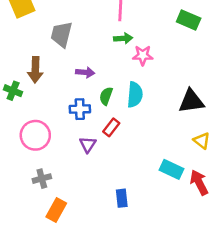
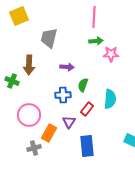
cyan semicircle: (135, 95) -> (110, 99), moved
blue rectangle: (122, 198) -> (87, 146), moved, size x1.5
orange rectangle: (56, 210) -> (49, 133), moved

